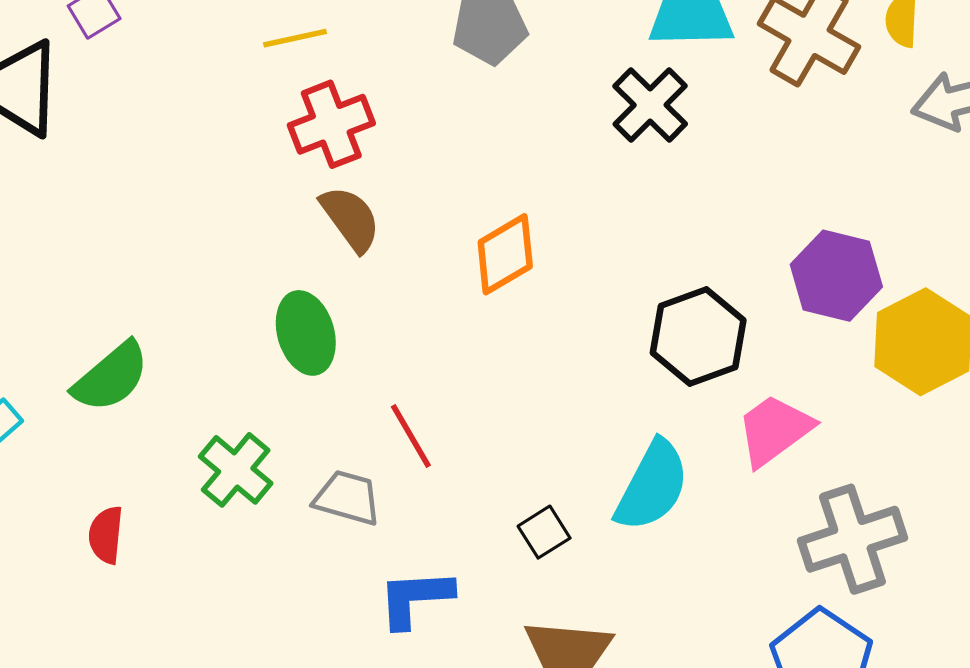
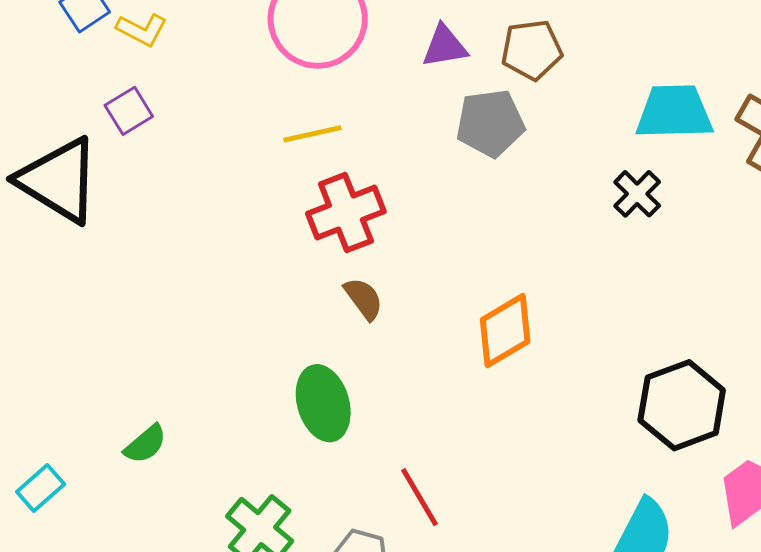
black cross: (650, 105) -> (637, 194), size x0.7
brown semicircle: (350, 219) -> (364, 299), size x0.7
green semicircle: (111, 377) -> (145, 444), size x0.6

